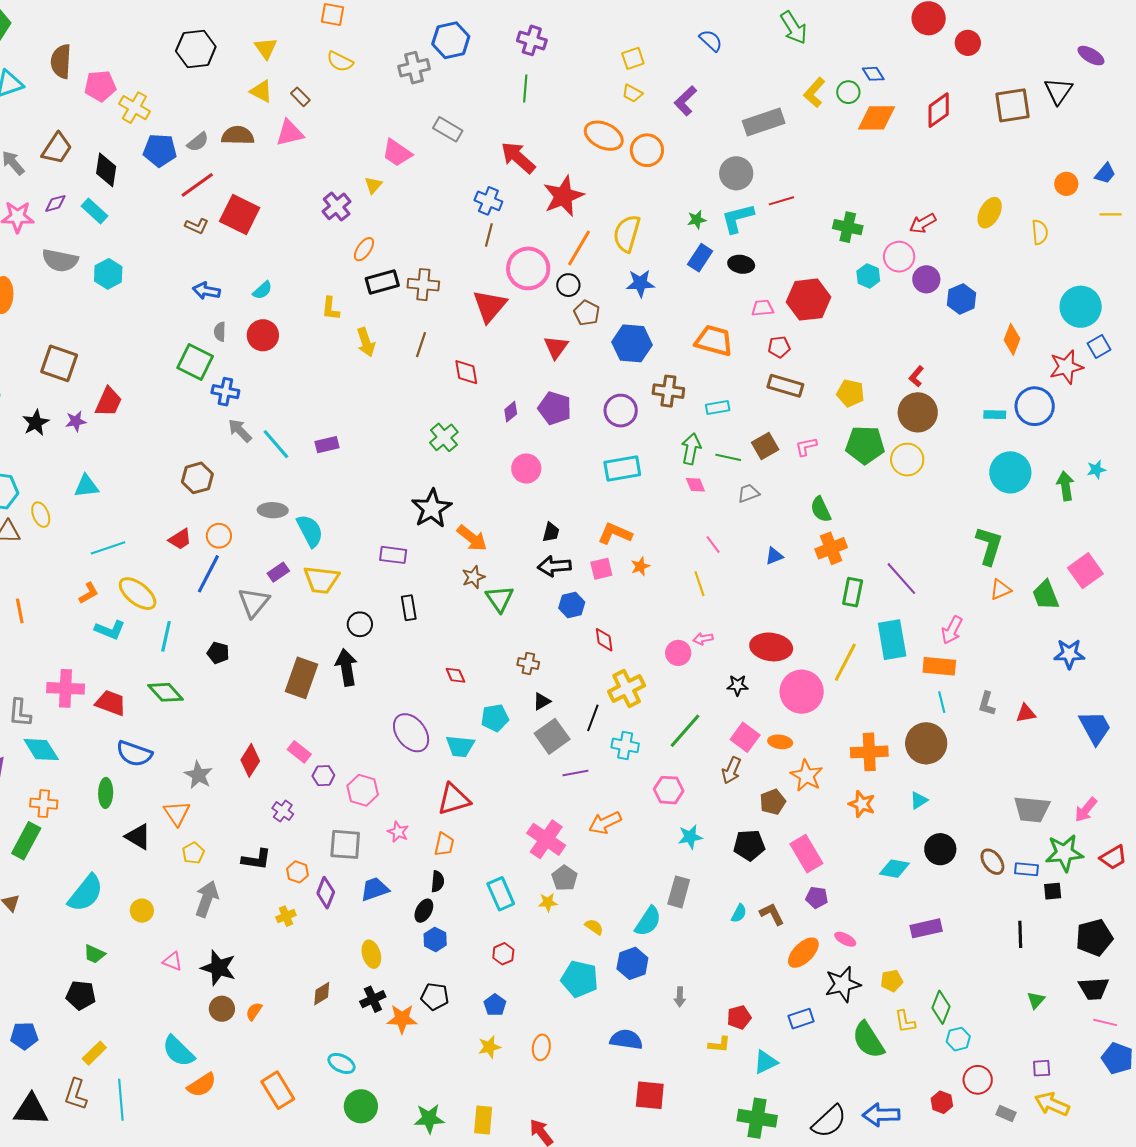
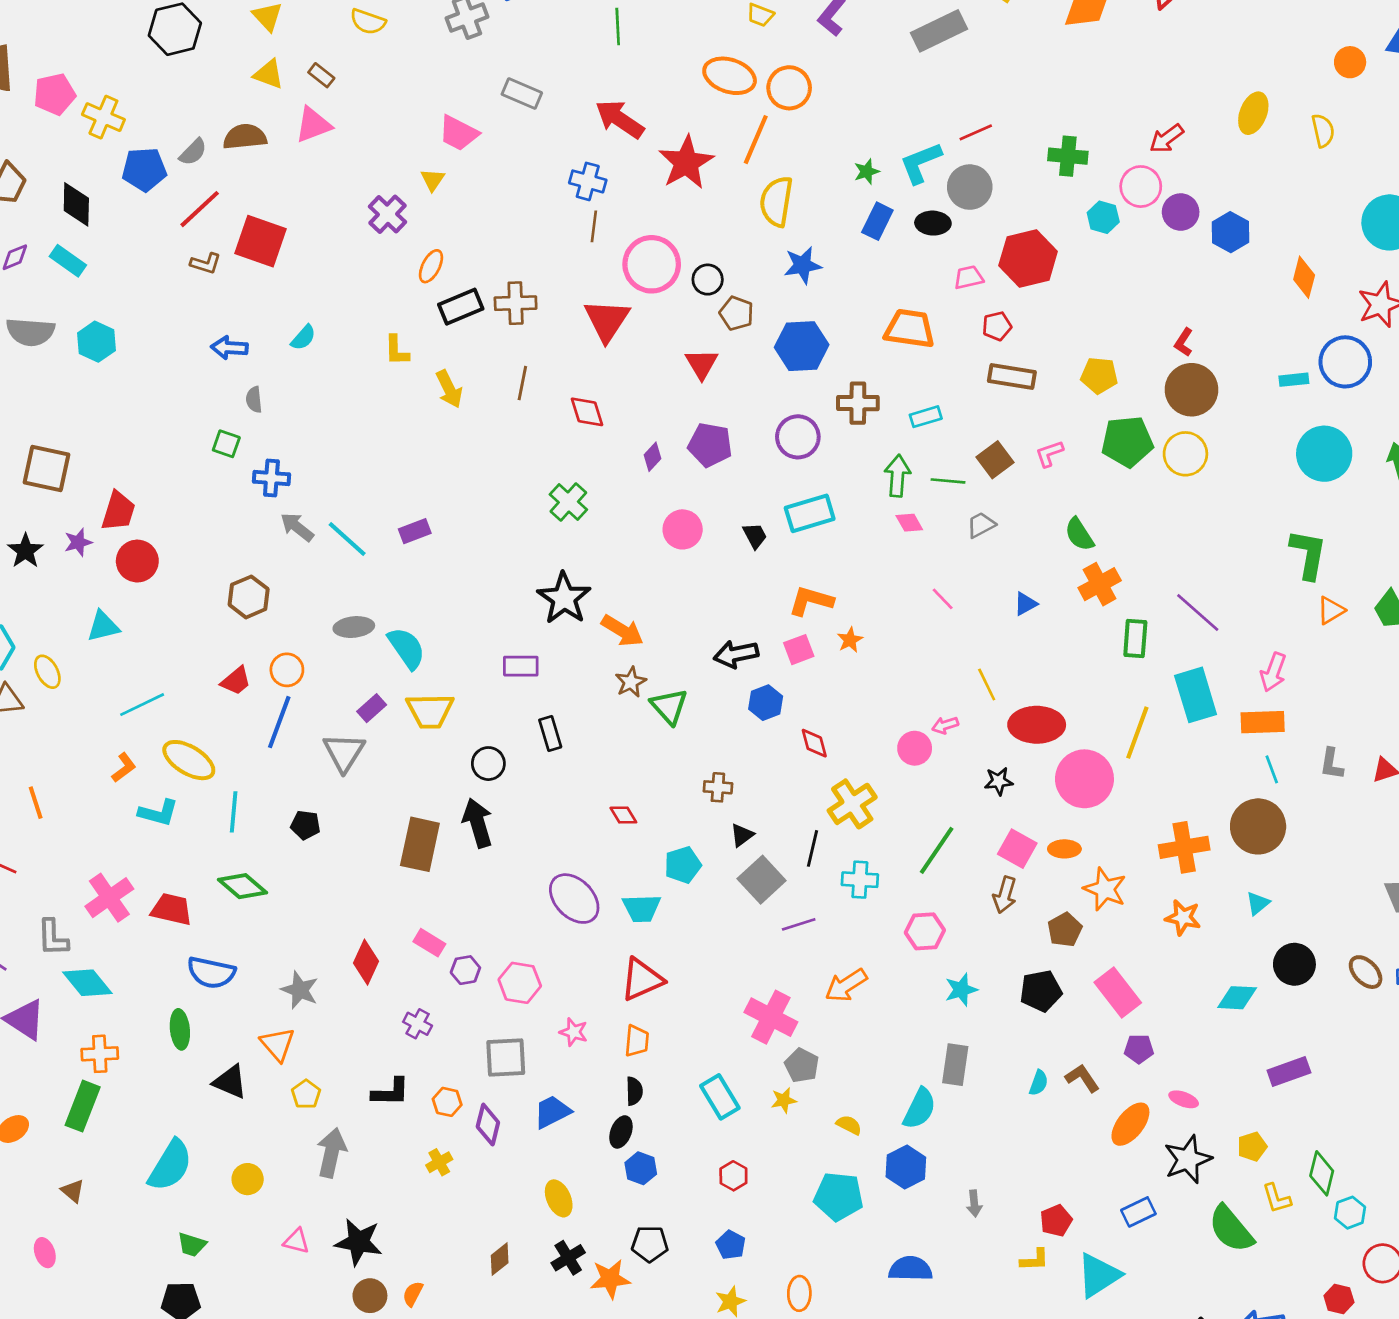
gray circle: (736, 173) -> (970, 187), moved
orange line: (579, 248) -> (756, 140), moved
red circle: (263, 335) -> (137, 561), moved
green square: (195, 362) -> (226, 444), size x0.6
black trapezoid: (551, 532) -> (755, 536), moved, turned -35
yellow line: (699, 584) -> (987, 684), moved
pink cross: (66, 688) -> (109, 898), turned -30
cyan triangle: (765, 1062) -> (1099, 1275), size x1.4

